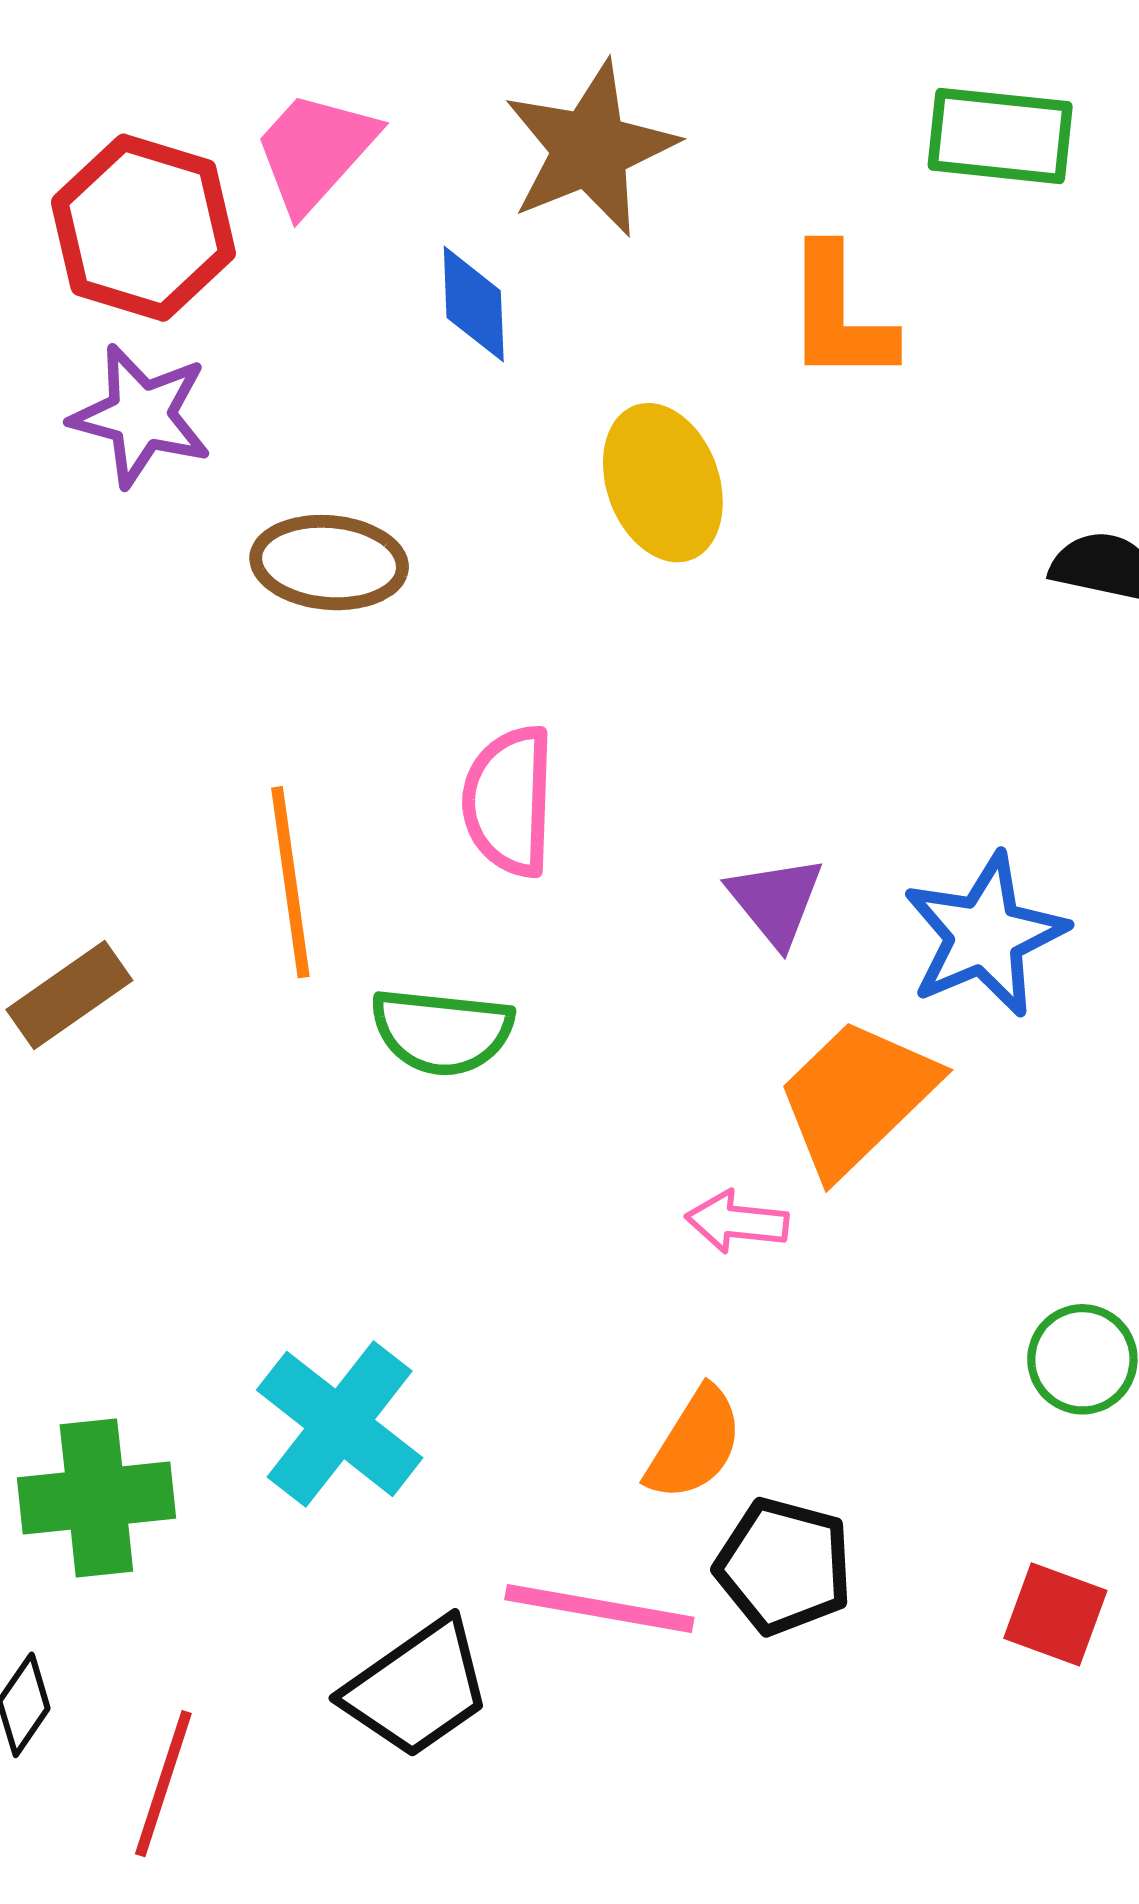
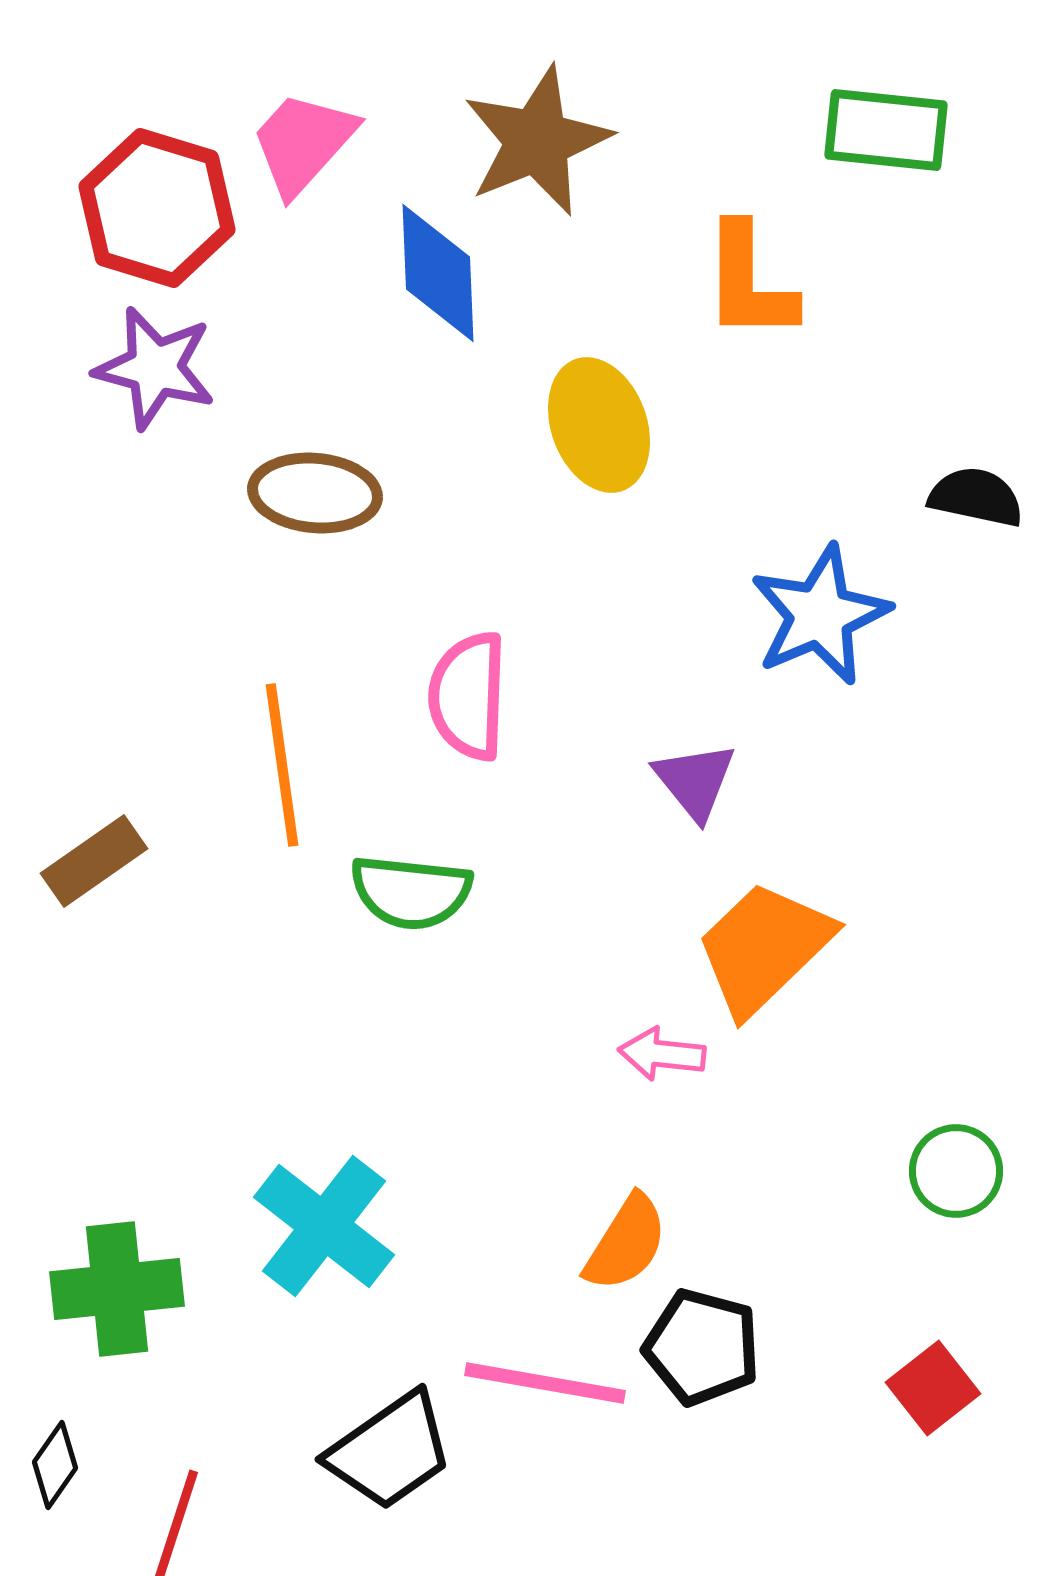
blue diamond: (474, 304) -> (438, 273), size x1.4
blue star: (985, 935) -> (820, 615), moved
red square: (1055, 1614) -> (933, 1388), turned 32

